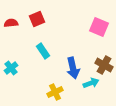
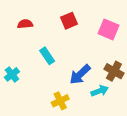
red square: (37, 19) -> (69, 21), moved
red semicircle: (11, 23) -> (25, 24), moved
blue arrow: (73, 68) -> (80, 74), turned 60

